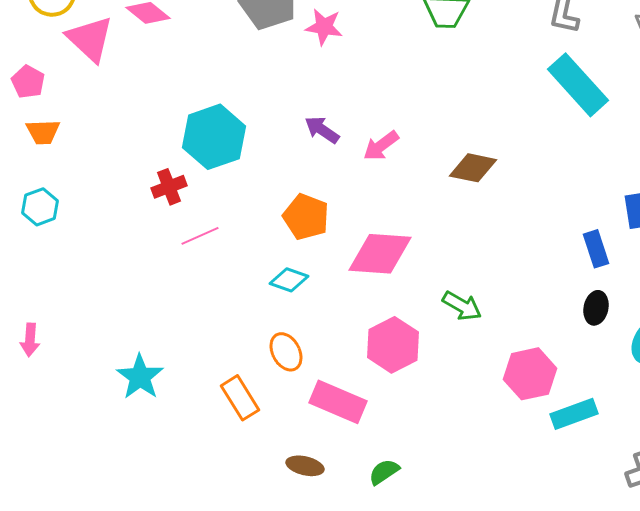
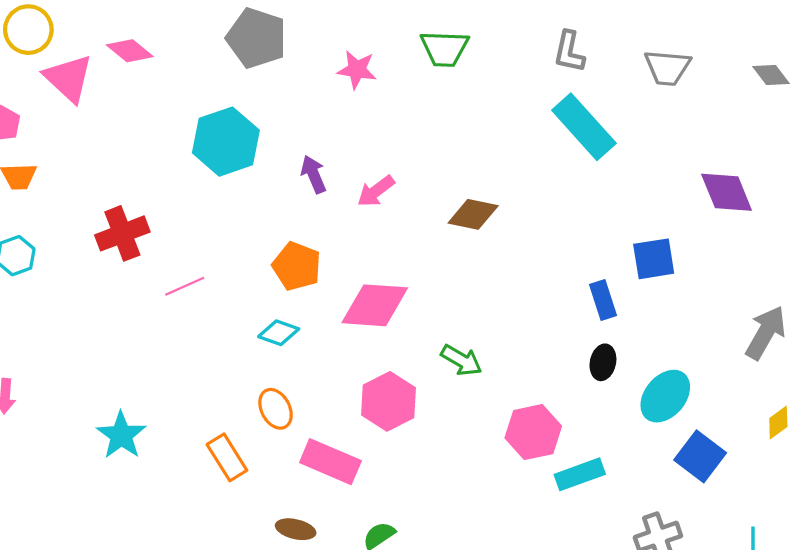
pink star: (324, 27) -> (357, 70), moved
purple arrow: (322, 130) -> (314, 174), turned 33
cyan hexagon: (214, 137) -> (226, 142), moved
red cross: (169, 187) -> (122, 233), moved, size x1.4

